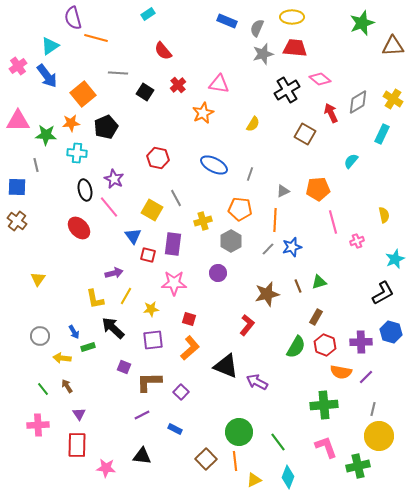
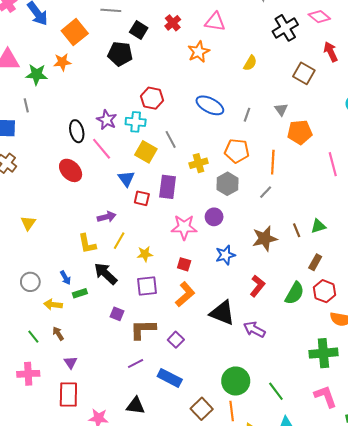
black pentagon: (106, 127) -> (120, 54), moved, turned 30
cyan cross: (77, 153) -> (136, 122), moved
orange pentagon: (318, 189) -> (300, 132), moved
gray triangle: (283, 191) -> (281, 110), moved, turned -40
blue star: (292, 247) -> (225, 255), moved
pink star: (174, 283) -> (184, 227), moved
red L-shape: (247, 325) -> (257, 286), moved
blue rectangle: (175, 429) -> (170, 378), size x1.6

